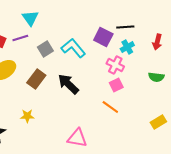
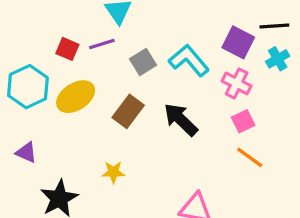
pink cross: (115, 65) -> (237, 83), moved
pink square: (116, 85) -> (243, 121), moved

